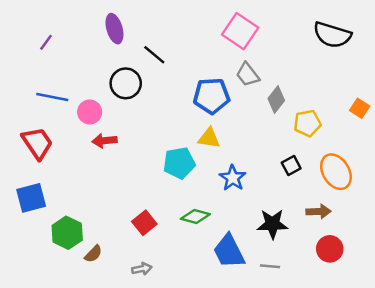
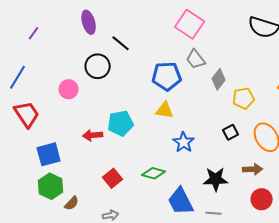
blue line: (52, 97) -> (18, 77), moved, turned -70
red arrow: (105, 141) -> (93, 135), moved
cyan pentagon: (179, 163) -> (121, 123), moved
blue square: (31, 198) -> (49, 154), moved

